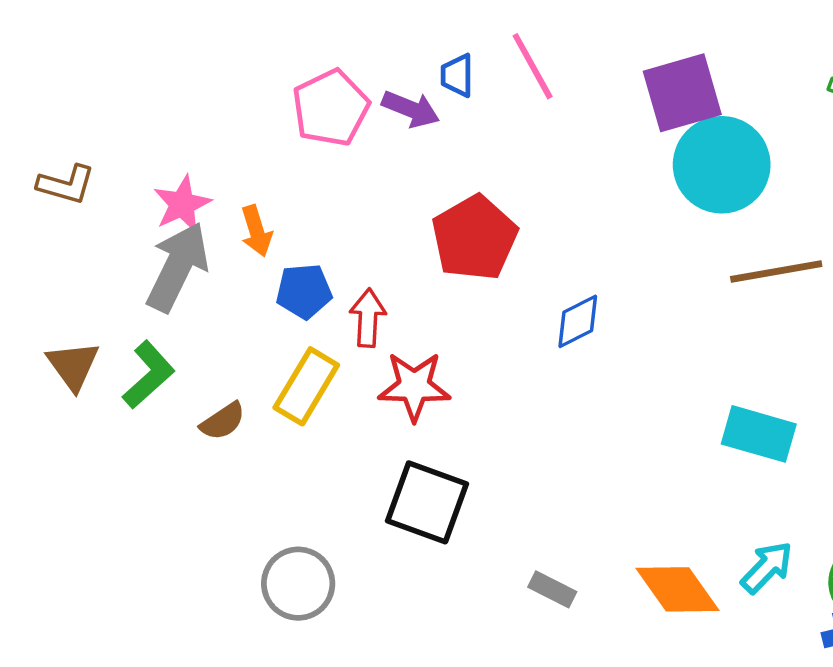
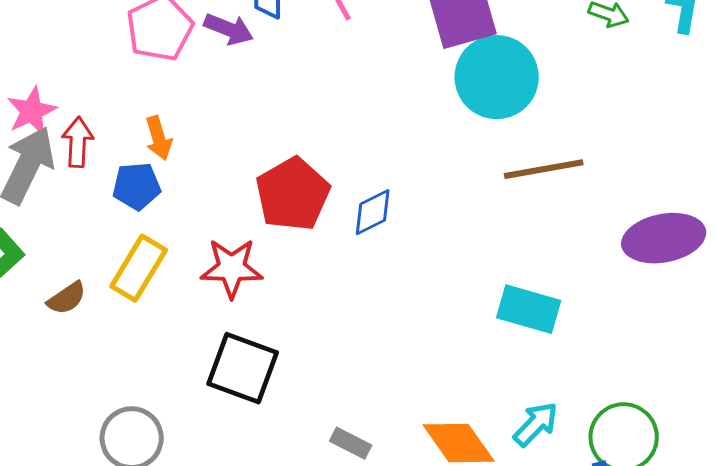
orange arrow: (256, 231) -> (159, 138), moved
red pentagon: (475, 238) -> (293, 194), moved
red arrow: (368, 318) -> (78, 142), moved

